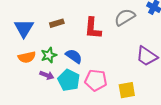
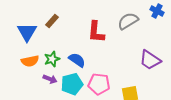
brown rectangle: (57, 23) -> (52, 21), moved, turned -32
cyan pentagon: (69, 80) -> (72, 84), turned 30

